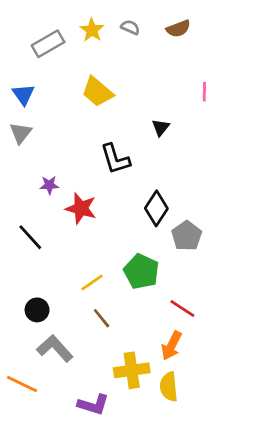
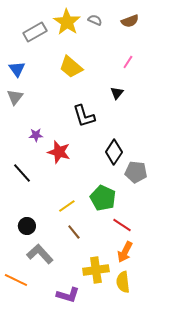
yellow star: (92, 30) -> (67, 22), size x1.5
pink line: (204, 92) -> (128, 62), moved, turned 32
gray pentagon: (187, 236) -> (136, 172), turned -30
red line: (182, 309) -> (122, 225), moved

